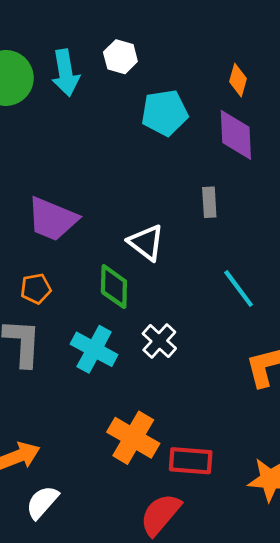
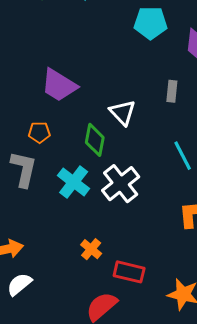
white cross: (159, 341) -> (121, 184), size x1.5
orange cross: (133, 438) -> (91, 249), size x0.6

